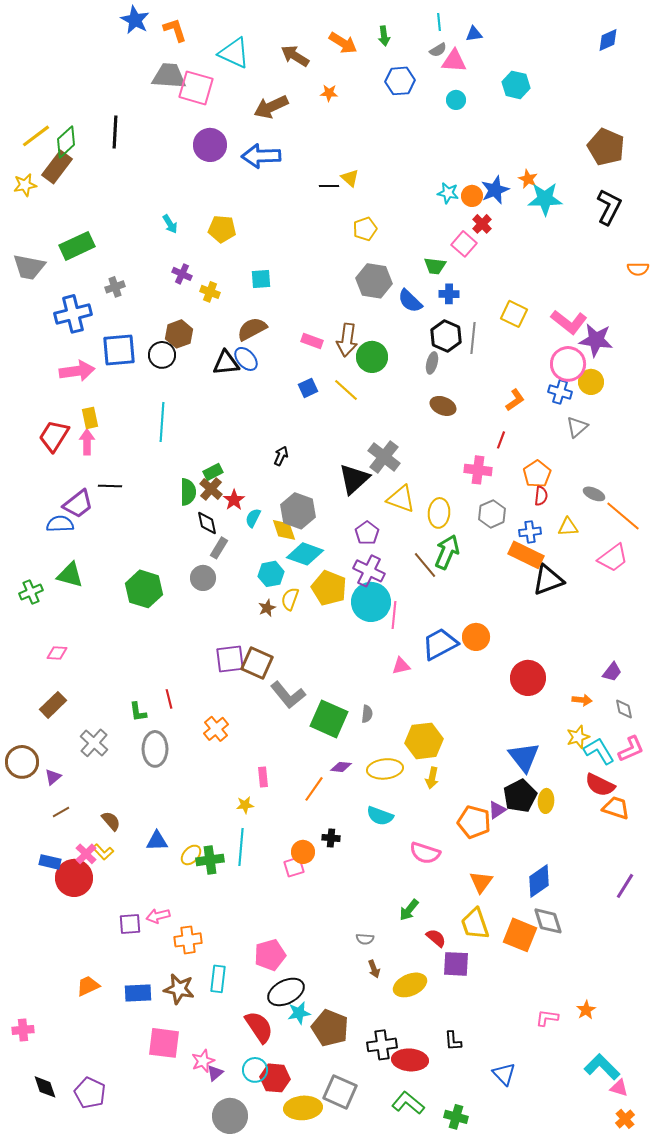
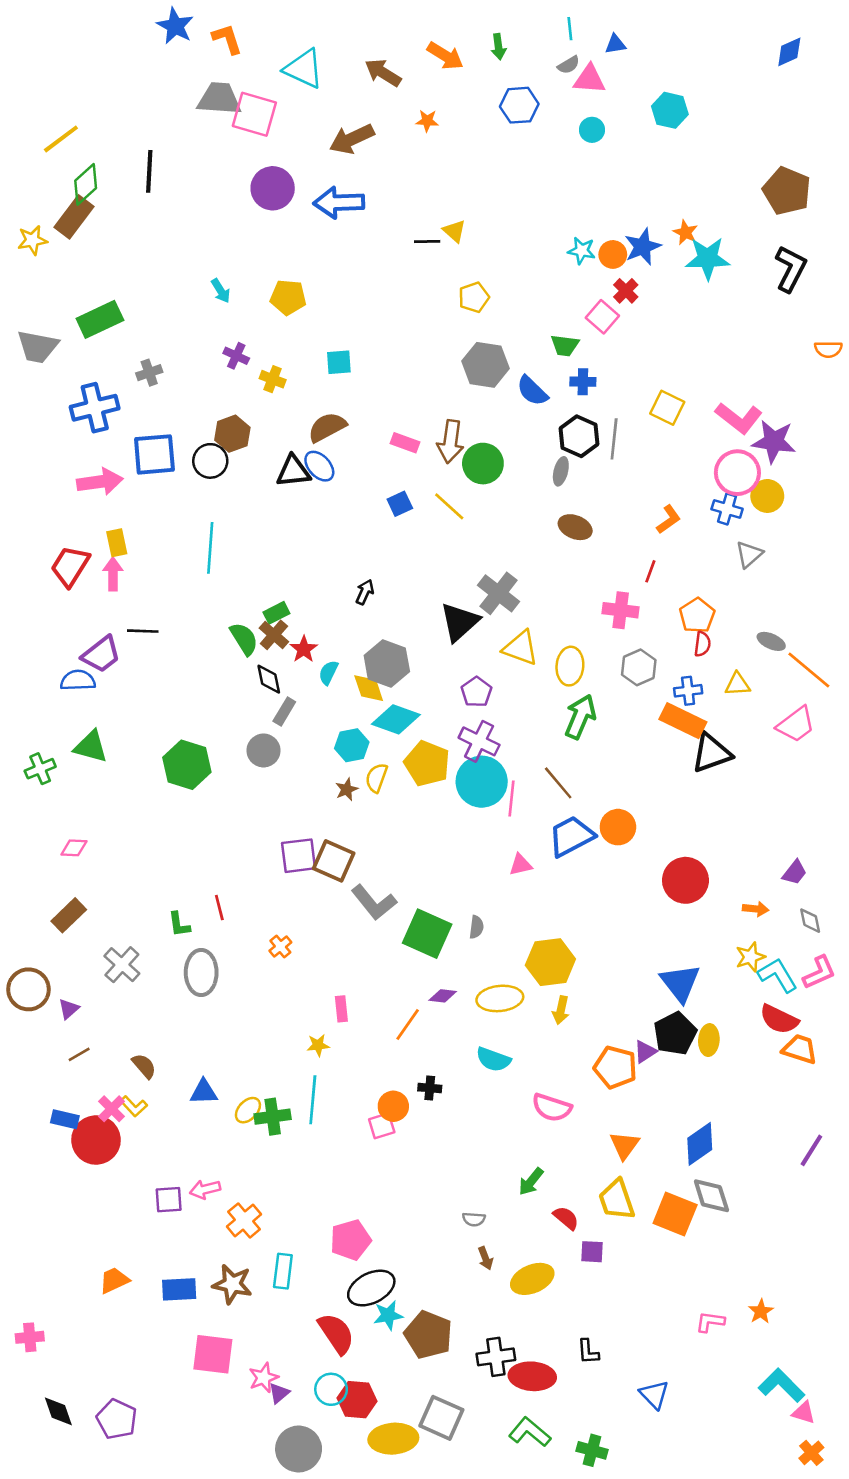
yellow line: (36, 136) -> (61, 139), moved
green semicircle: (188, 492) -> (244, 639), turned -32
brown line: (425, 565) -> (558, 783), moved
orange cross: (216, 729) -> (280, 947), size x0.7
orange cross: (188, 940) -> (244, 1220), turned -32
purple square: (456, 964) -> (592, 1252), size x0.7

